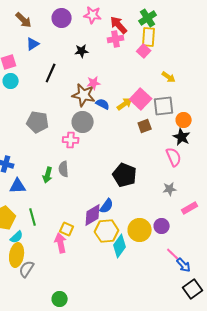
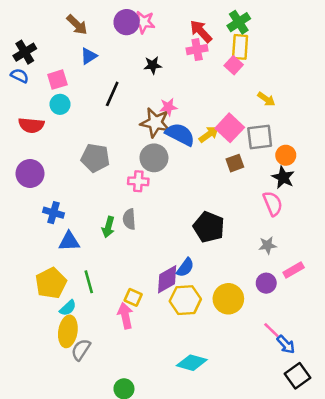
pink star: (93, 15) -> (144, 22), moved
blue semicircle: (103, 104) -> (180, 134), size x1.6
purple circle: (162, 226) -> (266, 283), moved
cyan diamond: (120, 246) -> (192, 363), moved, turned 70

